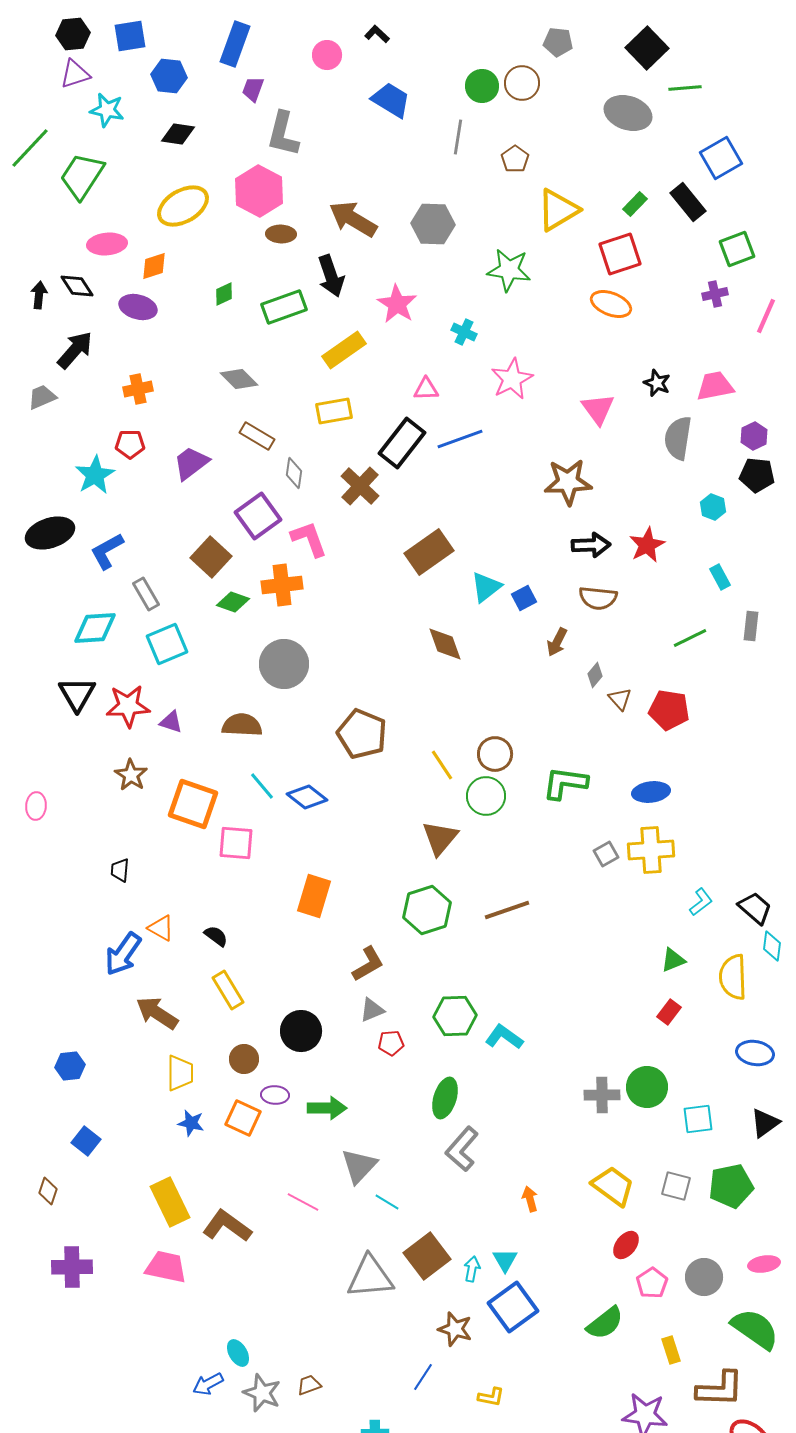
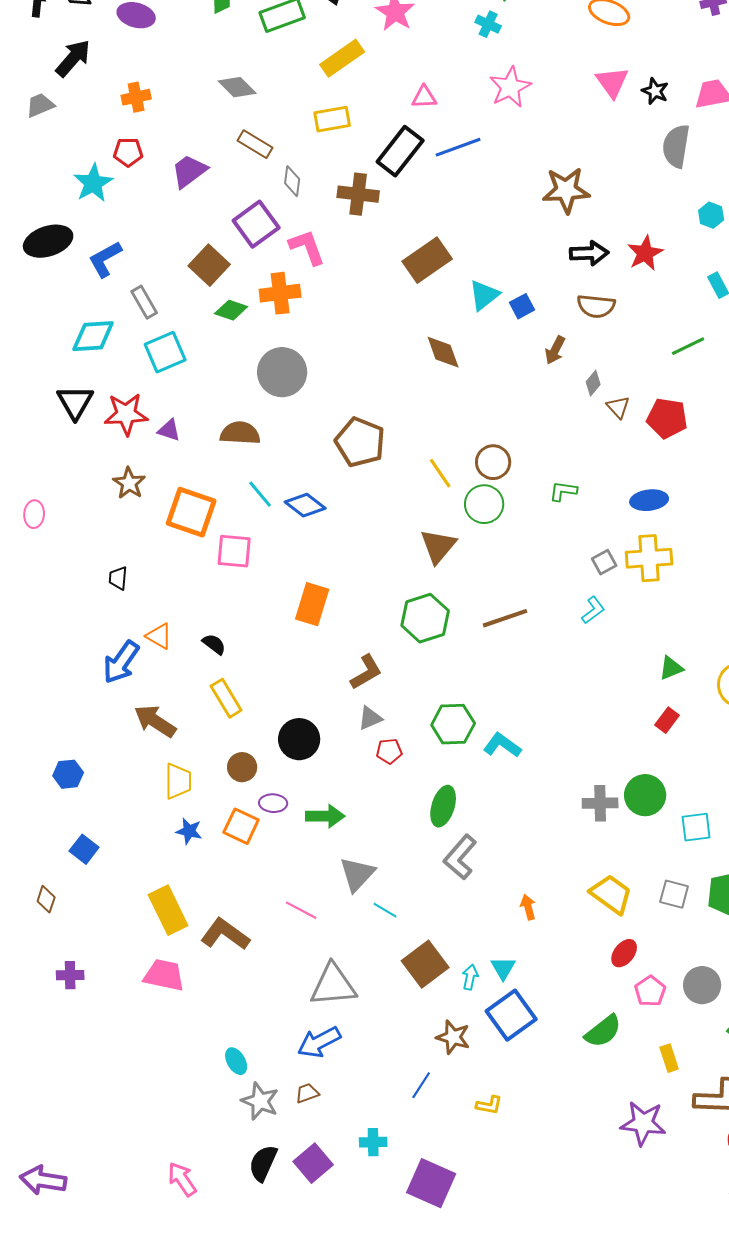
cyan cross: (464, 332) -> (488, 24), moved
pink triangle: (598, 409) -> (612, 82), moved
brown cross: (360, 486) -> (358, 194), turned -36
green L-shape: (565, 783) -> (563, 491), size x0.6
cyan L-shape: (701, 902) -> (593, 610), moved
purple cross: (72, 1267) -> (70, 975), size x0.7
gray triangle: (370, 1277) -> (333, 985), moved
blue arrow: (208, 1384) -> (319, 1042), moved, size x1.4

